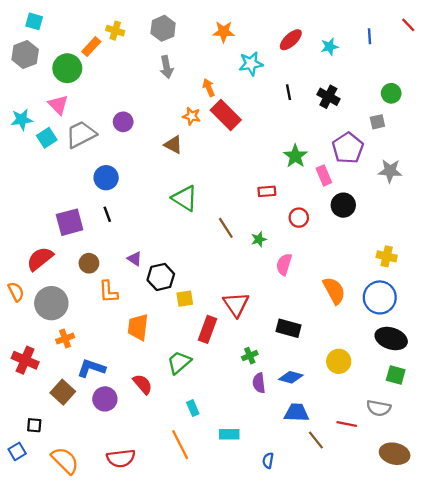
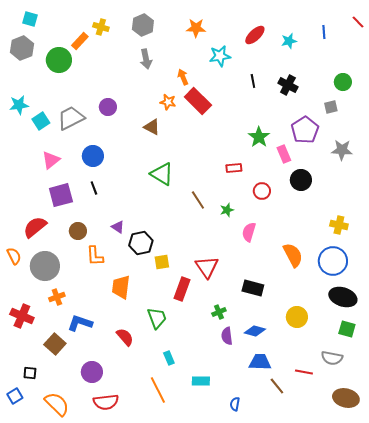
pink triangle: (58, 105) -> (51, 160), moved, turned 36
green trapezoid: (179, 362) -> (157, 318), turned 110
purple circle: (105, 399) -> (92, 372), moved

